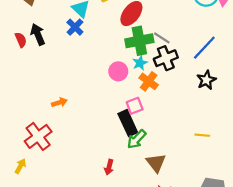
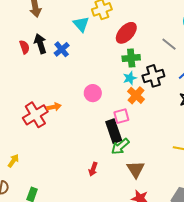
blue cross: (75, 27) -> (62, 49), moved
gray line: (162, 38) -> (169, 44), moved
green cross: (139, 41) -> (131, 58), size x0.7
pink circle: (118, 71) -> (93, 93), moved
red cross: (38, 136) -> (35, 115), moved

